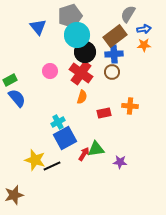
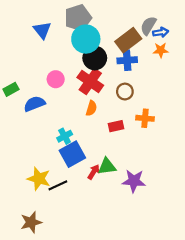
gray semicircle: (128, 14) -> (148, 26), moved
brown circle: (112, 72) -> (125, 92), moved
blue semicircle: (17, 98) -> (34, 104), moved, turned -72
purple star: (120, 162) -> (134, 181), size x1.5
brown star: (14, 195) -> (31, 222), moved

